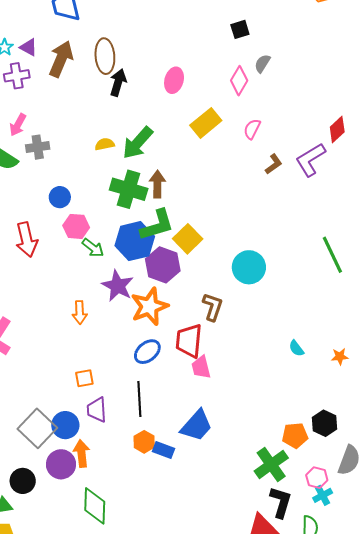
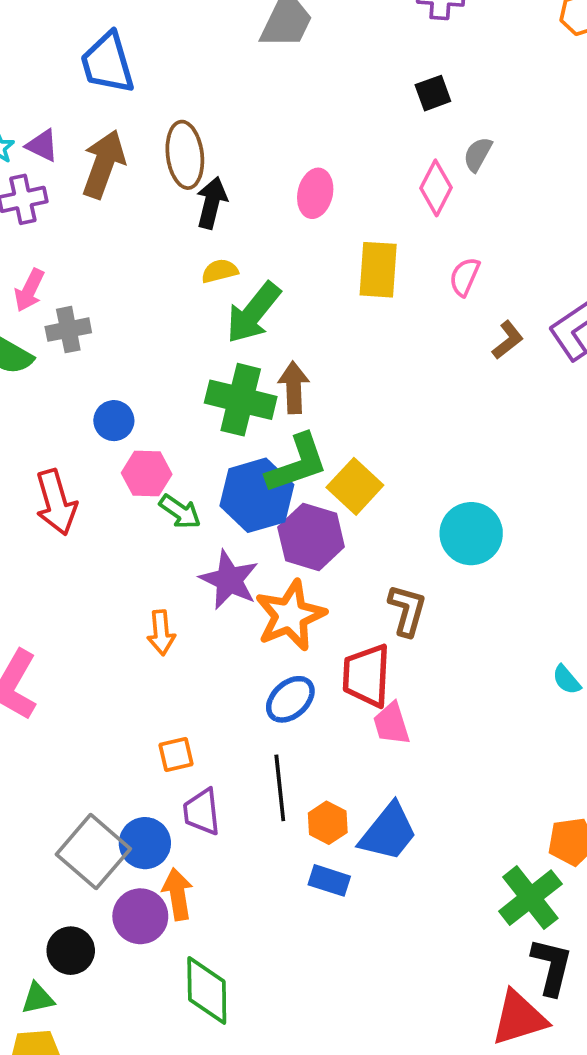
yellow rectangle: (206, 123) -> (378, 270), turned -44
yellow semicircle: (105, 144) -> (220, 271), moved
orange hexagon: (144, 442) -> (328, 823), moved

